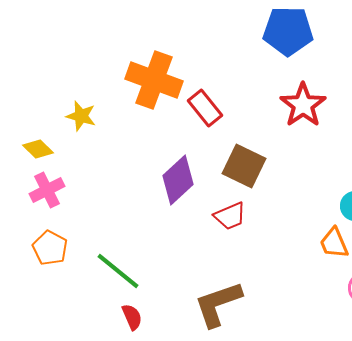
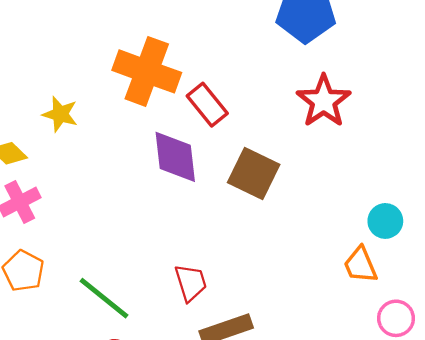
purple diamond: (178, 180) -> (175, 157), moved, turned -54
red trapezoid: (230, 216) -> (191, 283), moved, turned -84

